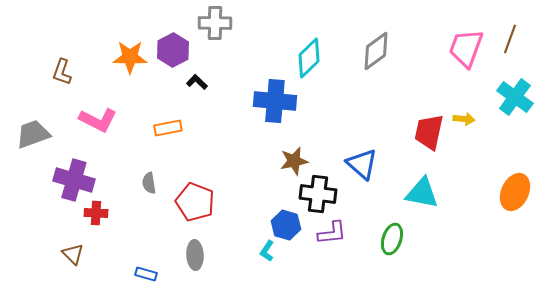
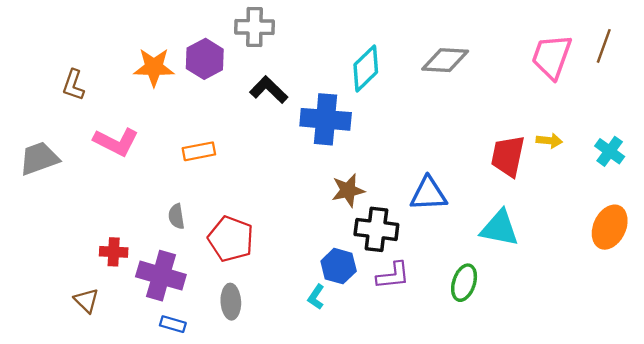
gray diamond: (376, 51) -> (445, 60), turned 39
black L-shape: (197, 82) -> (269, 90), moved, size x1.5
cyan cross: (515, 97) -> (610, 151), moved, size x0.7
blue triangle: (362, 164) -> (429, 194), turned -44
purple cross: (74, 180) -> (161, 276), moved

